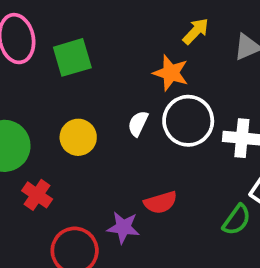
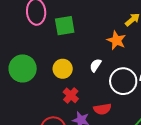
white circle: (188, 121) -> (123, 81), moved
red cross: (37, 195) -> (71, 95), moved

